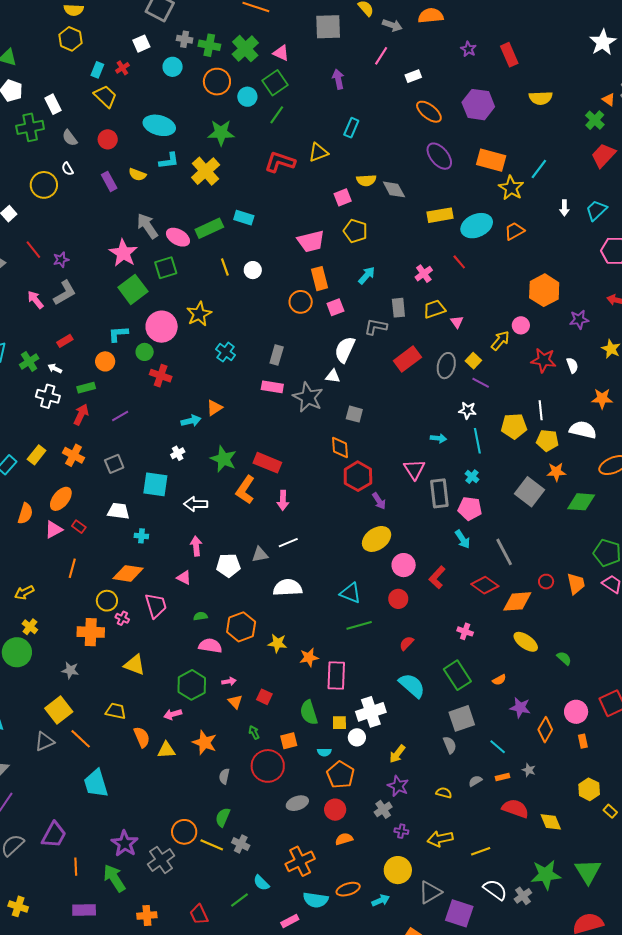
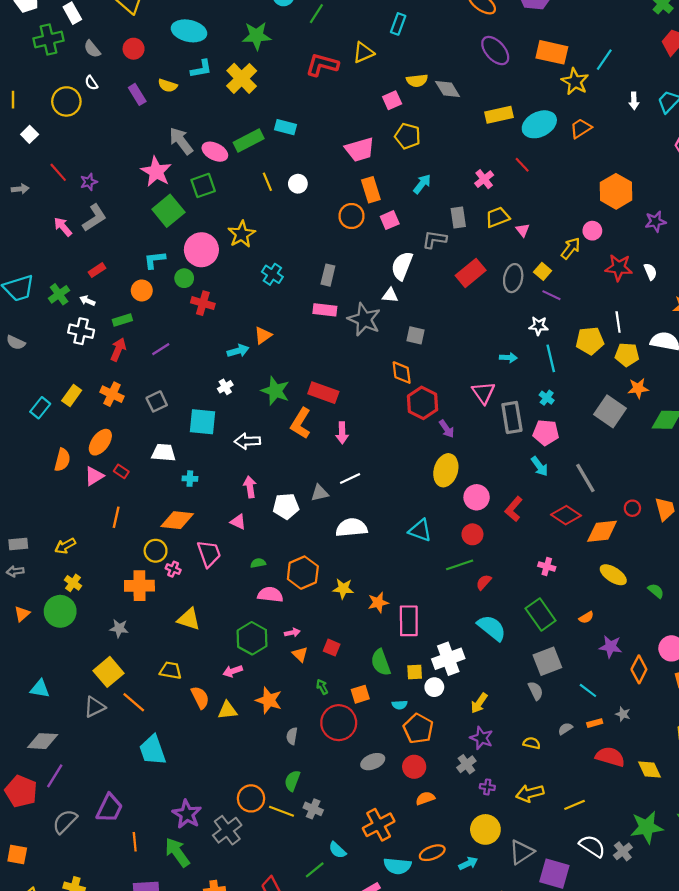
yellow ellipse: (377, 539) -> (446, 470), turned -36
green line: (359, 625) -> (460, 565), moved

